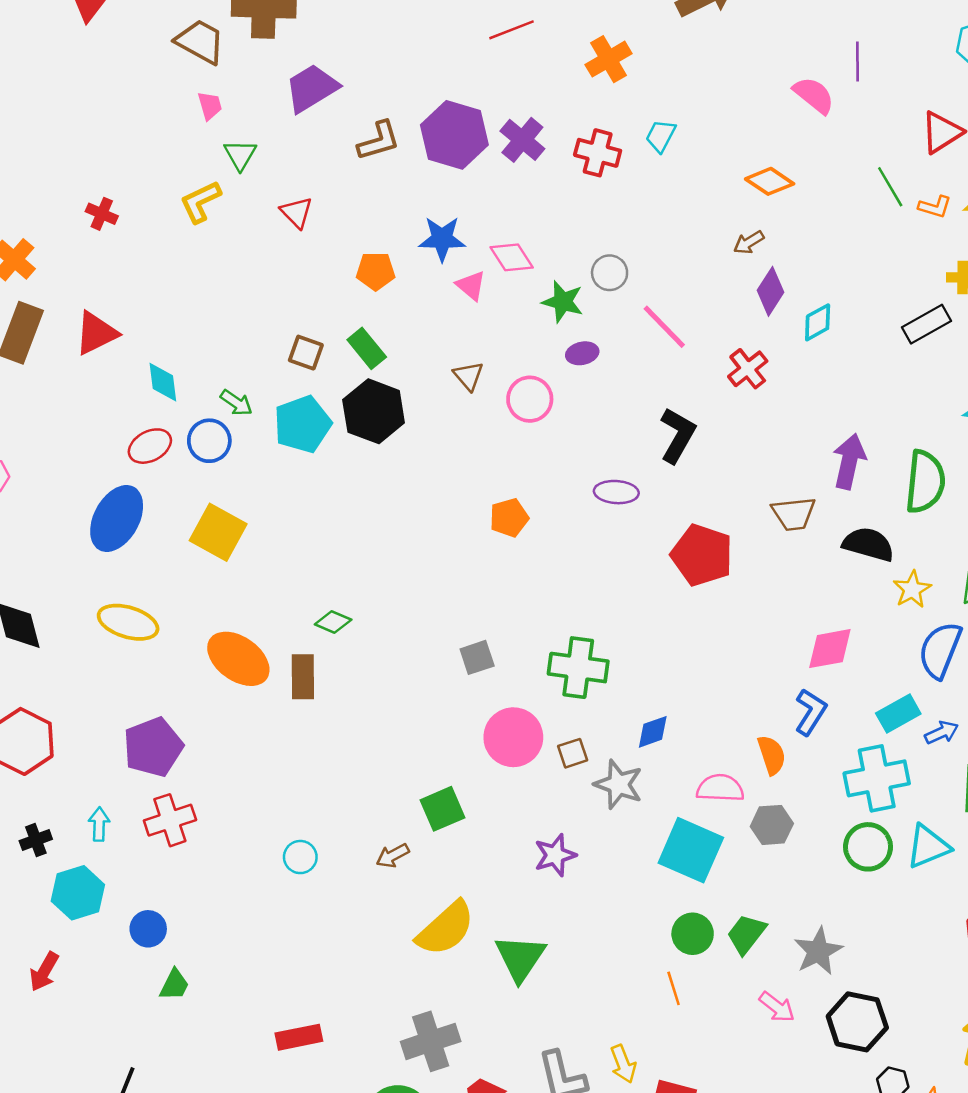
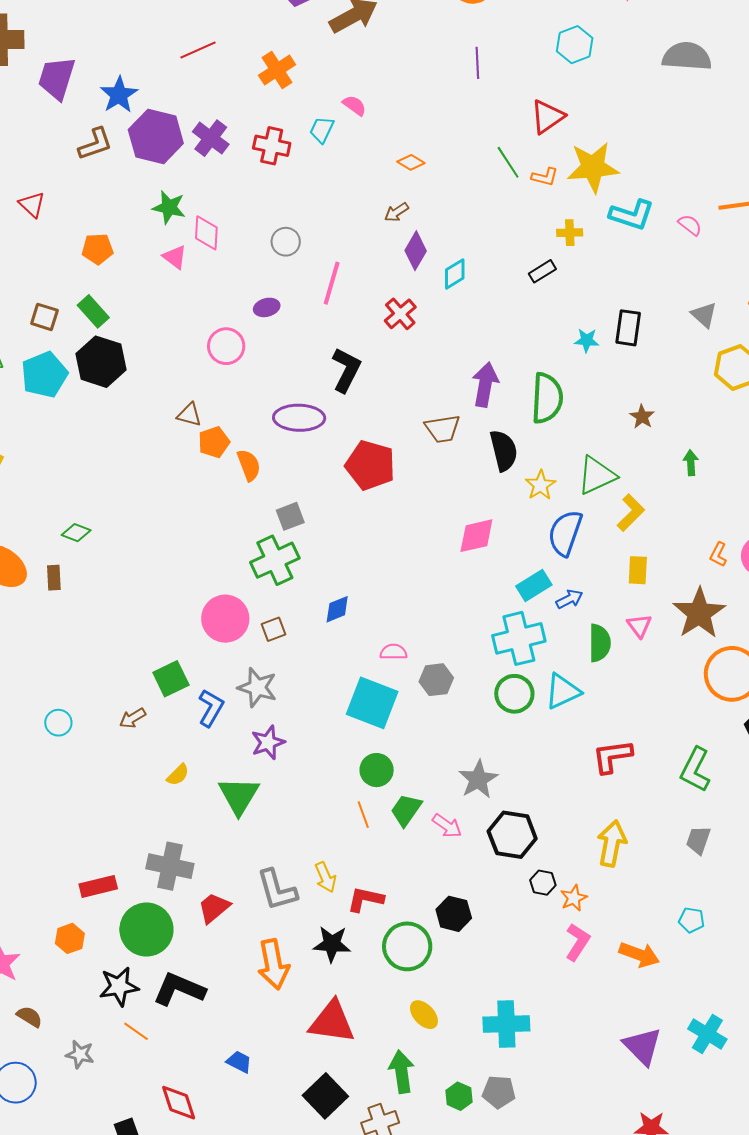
purple trapezoid: (312, 88) -> (57, 78), moved, turned -39
pink semicircle: (814, 95) -> (354, 105), moved, size x0.7
orange diamond: (770, 181) -> (411, 162), size x0.7
blue star: (442, 239) -> (119, 95), moved, turned -30
pink diamond: (512, 257) -> (206, 233), turned 39
green star: (563, 302) -> (169, 207), moved
black rectangle: (927, 324) -> (542, 271), size x0.7
pink line: (664, 327) -> (332, 283), turned 63
brown triangle: (468, 376) -> (189, 415), moved, turned -32
purple ellipse: (616, 492) -> (299, 418), size x1.4
black semicircle: (868, 544) -> (504, 451), turned 63
gray square: (477, 657) -> (290, 516), moved
green cross: (578, 668) -> (275, 560), turned -30
brown rectangle: (303, 677) -> (54, 578), size x0.7
blue L-shape: (811, 712) -> (211, 708), moved
orange semicircle: (772, 755) -> (249, 465), moved
gray star: (619, 784) -> (257, 687), moved
pink semicircle: (720, 788) -> (393, 652), size x0.7
purple star: (555, 855) -> (268, 742), moved
yellow semicircle: (446, 928) -> (178, 775), size x0.5
green trapezoid: (746, 934) -> (406, 810), moved
red rectangle: (299, 1037) -> (98, 886), moved
gray cross: (431, 1041) -> (170, 866), turned 33

